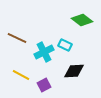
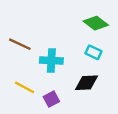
cyan rectangle: (65, 45) -> (93, 52), moved
cyan cross: (44, 52) -> (51, 61), turned 30

